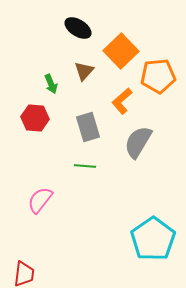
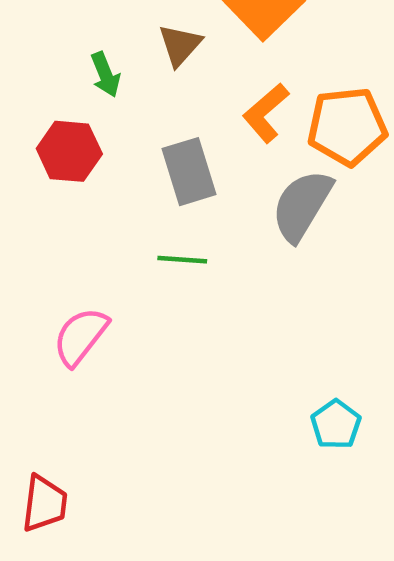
orange pentagon: (158, 76) -> (347, 126), moved
cyan pentagon: (153, 239) -> (336, 425), size x0.5

